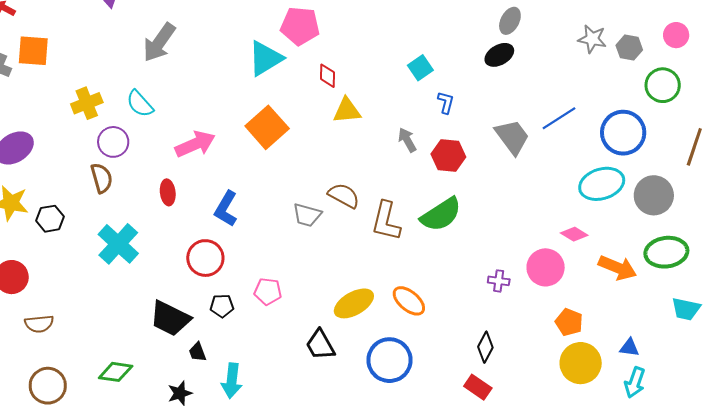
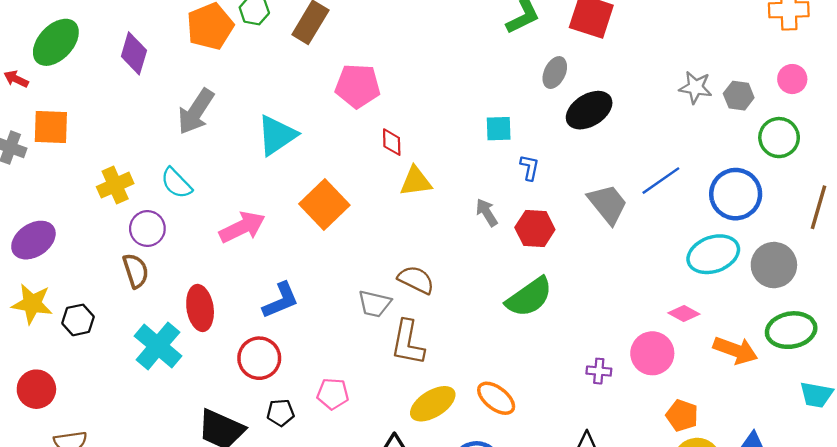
gray ellipse: (510, 21) -> (555, 73), moved
black ellipse: (499, 55) -> (589, 110), size x1.4
cyan triangle: (265, 58) -> (277, 135), moved
cyan square: (420, 68) -> (499, 129), turned 35
red ellipse: (168, 192) -> (200, 308), moved, size x1.5
blue L-shape: (226, 209) -> (281, 300), turned -141
brown L-shape: (386, 221) -> (408, 343), moved

